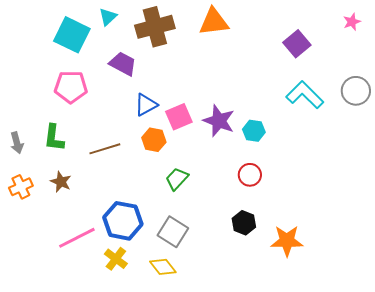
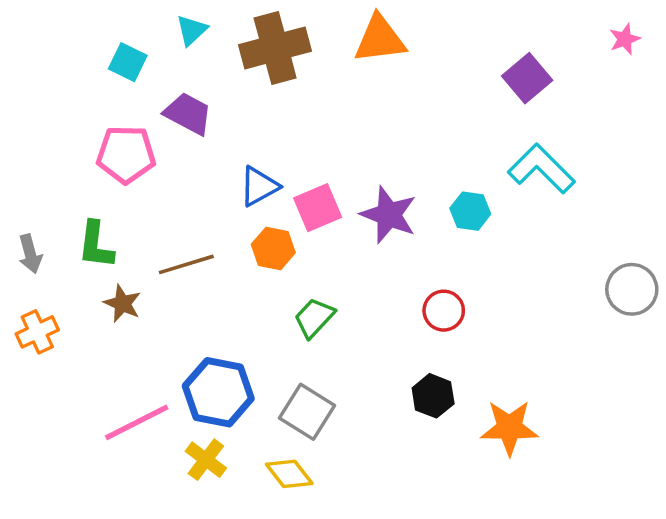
cyan square: (72, 35) -> (128, 62), size x0.6
purple trapezoid: (123, 64) -> (188, 114), moved
gray circle: (356, 91) -> (632, 289), moved
cyan hexagon: (254, 131) -> (470, 211), moved
brown star: (61, 182) -> (122, 303), moved

